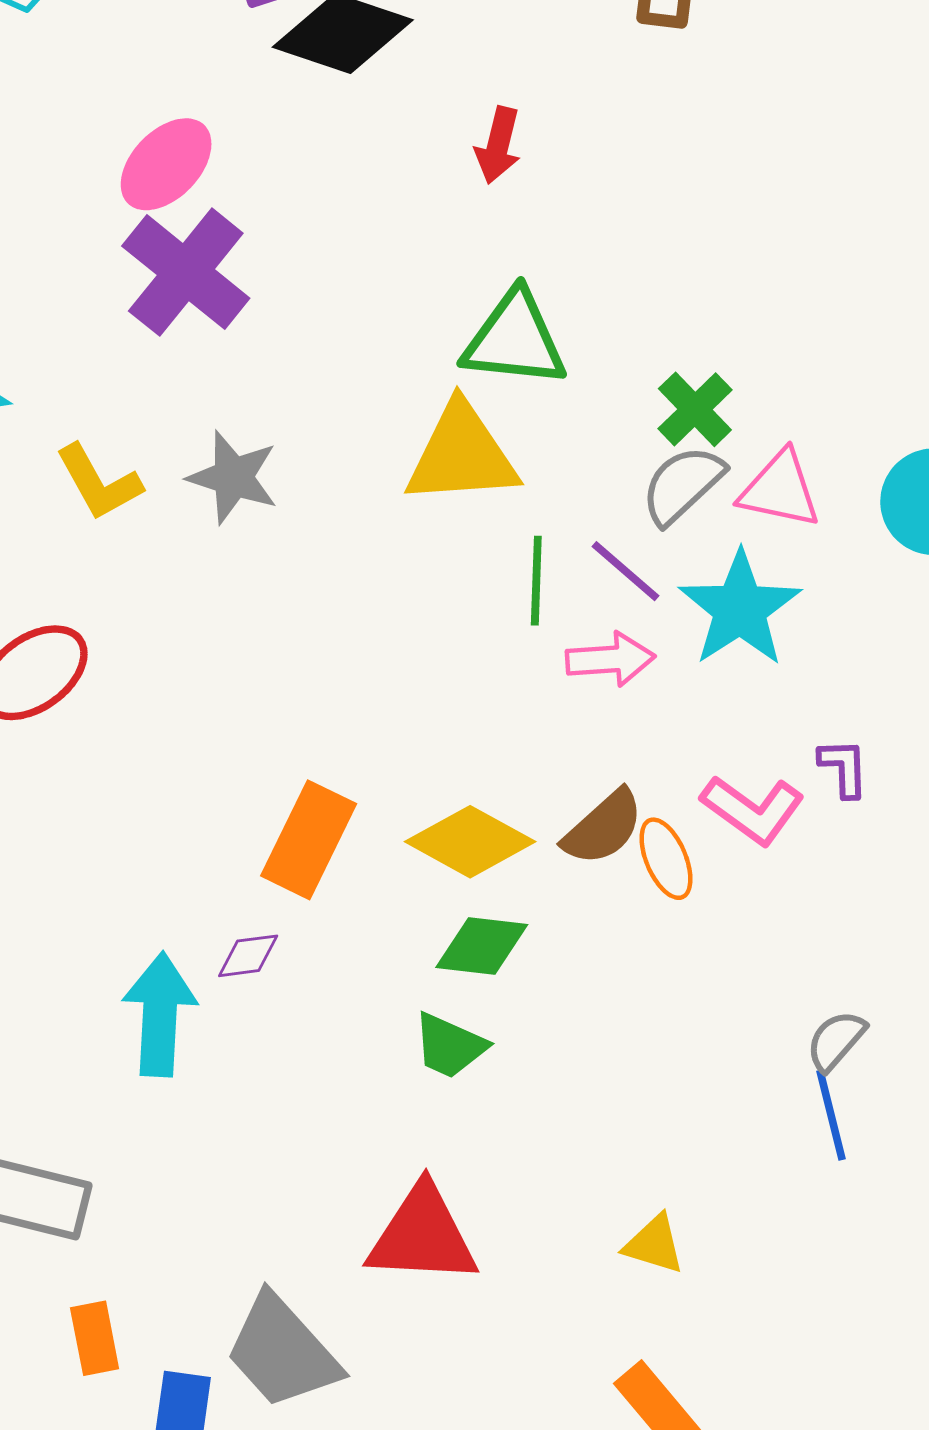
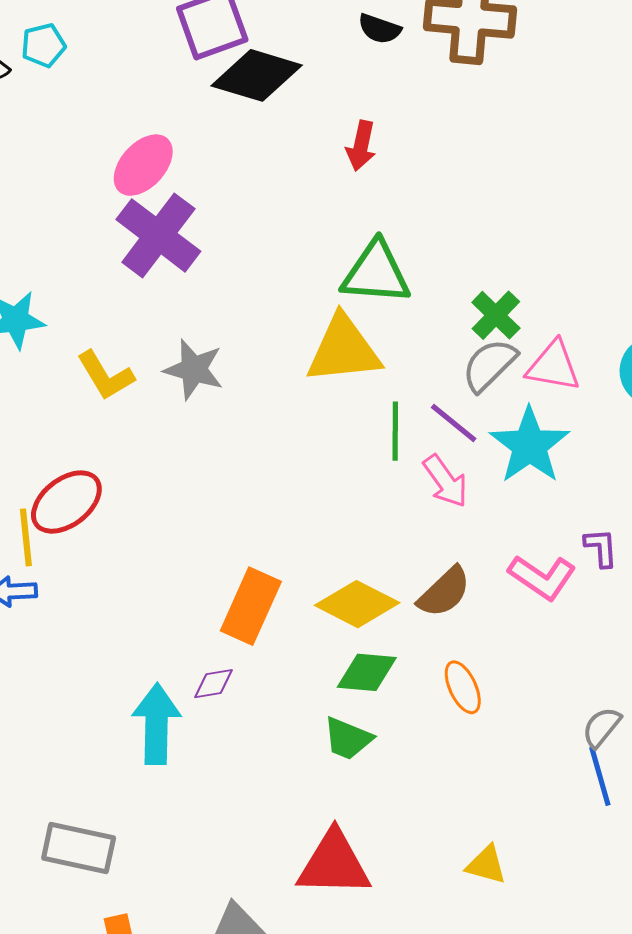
pink arrow: (610, 659) -> (445, 481), turned 60
orange ellipse: (666, 859) -> (463, 687), moved

